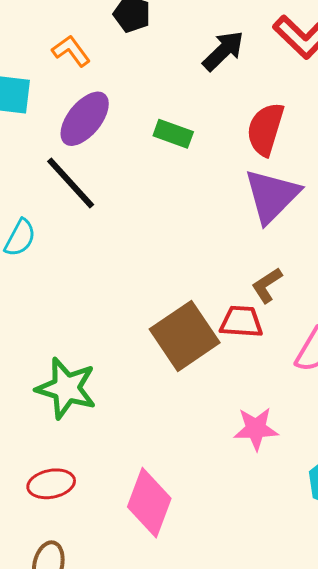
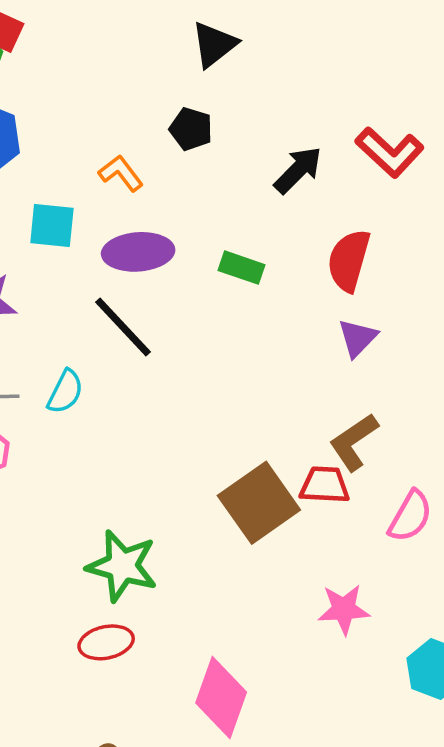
purple ellipse: (85, 119) -> (138, 252), turned 48
purple triangle: (272, 196) -> (358, 338), size x0.6
brown L-shape: (267, 285) -> (354, 442), size x1.4
red ellipse: (51, 484) -> (106, 642), moved

